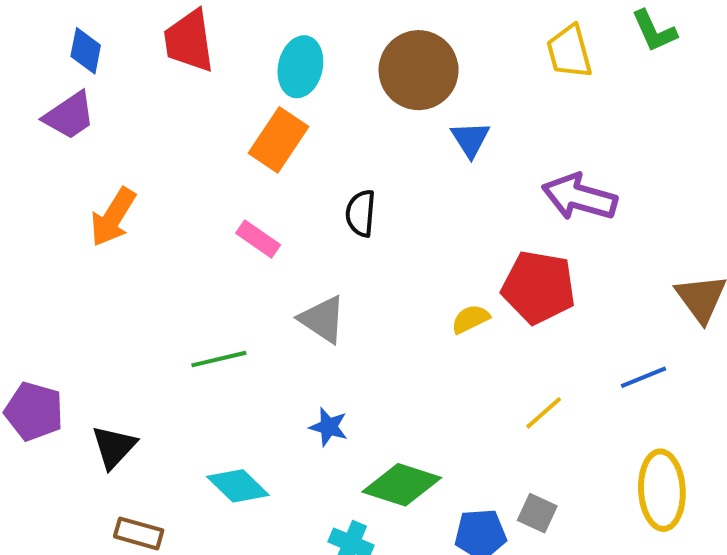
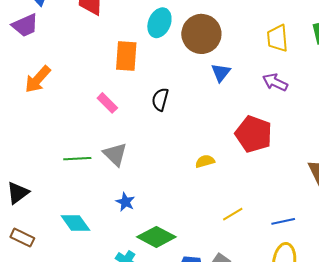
cyan ellipse: (300, 67) -> (159, 23), moved
orange rectangle: (279, 140) -> (126, 56), turned -40
purple arrow: (580, 197) -> (275, 82), moved, size x0.7
red pentagon: (539, 287) -> (254, 134), moved
gray triangle: (323, 319) -> (115, 154), moved
blue line: (644, 377) -> (283, 221), moved

